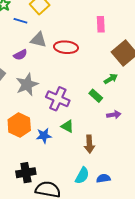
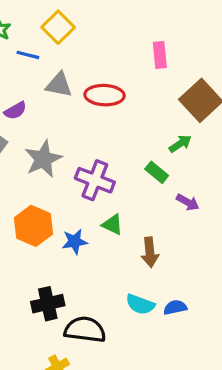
purple semicircle: (20, 55) -> (15, 111), moved
purple arrow: (114, 115) -> (188, 202), turned 40
cyan semicircle: (82, 176) -> (140, 304), turned 84

